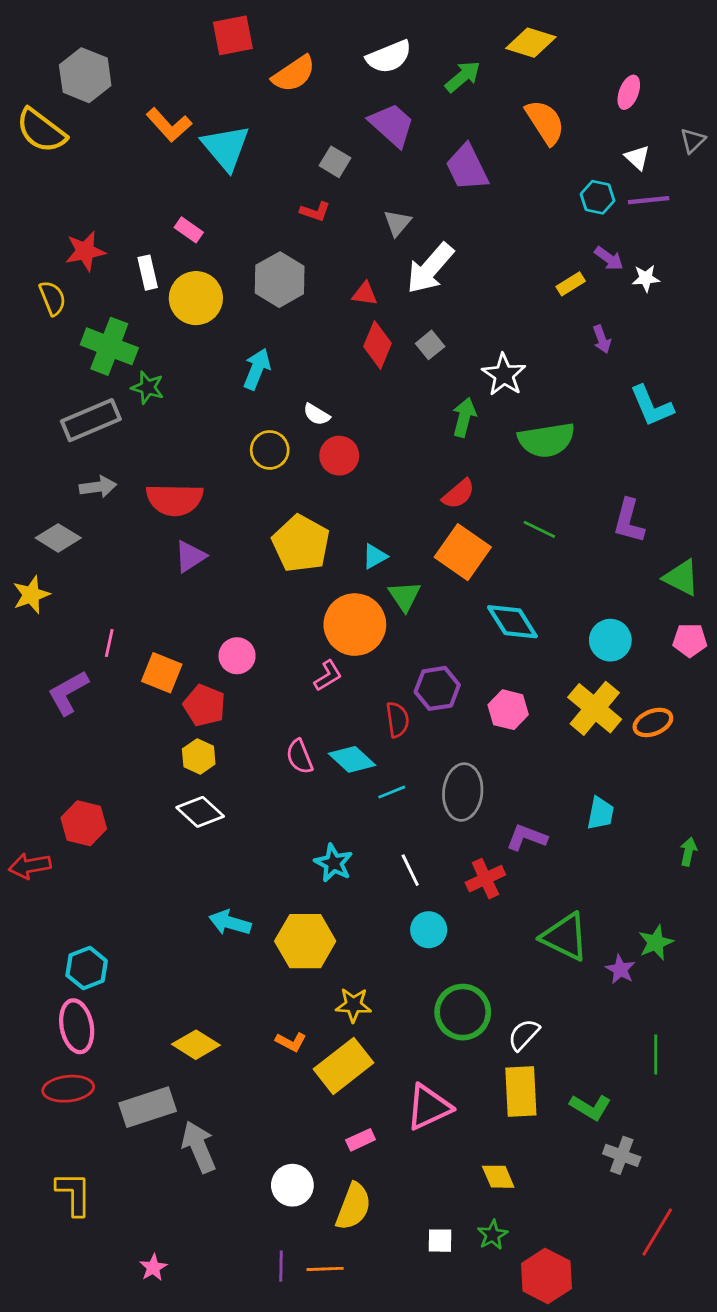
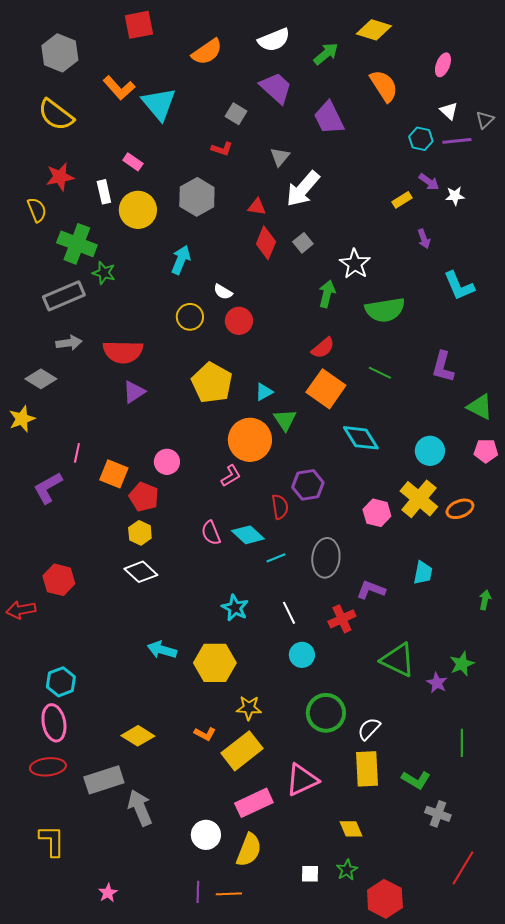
red square: (233, 35) -> (139, 25), moved
yellow semicircle: (41, 131) -> (56, 115), moved
gray triangle: (693, 141) -> (485, 120), moved
pink hexagon: (508, 710) -> (377, 513), moved
pink rectangle: (361, 1140) -> (254, 803), size x1.8

